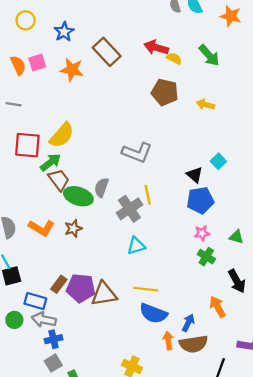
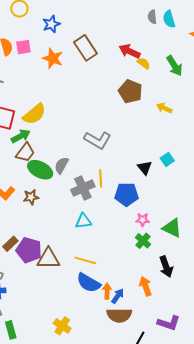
brown trapezoid: (59, 180) -> (25, 153), turned 65
blue pentagon: (200, 200) -> (126, 194), moved
green triangle: (236, 237) -> (172, 228), size x1.5
orange arrow: (168, 341) -> (107, 291), moved

